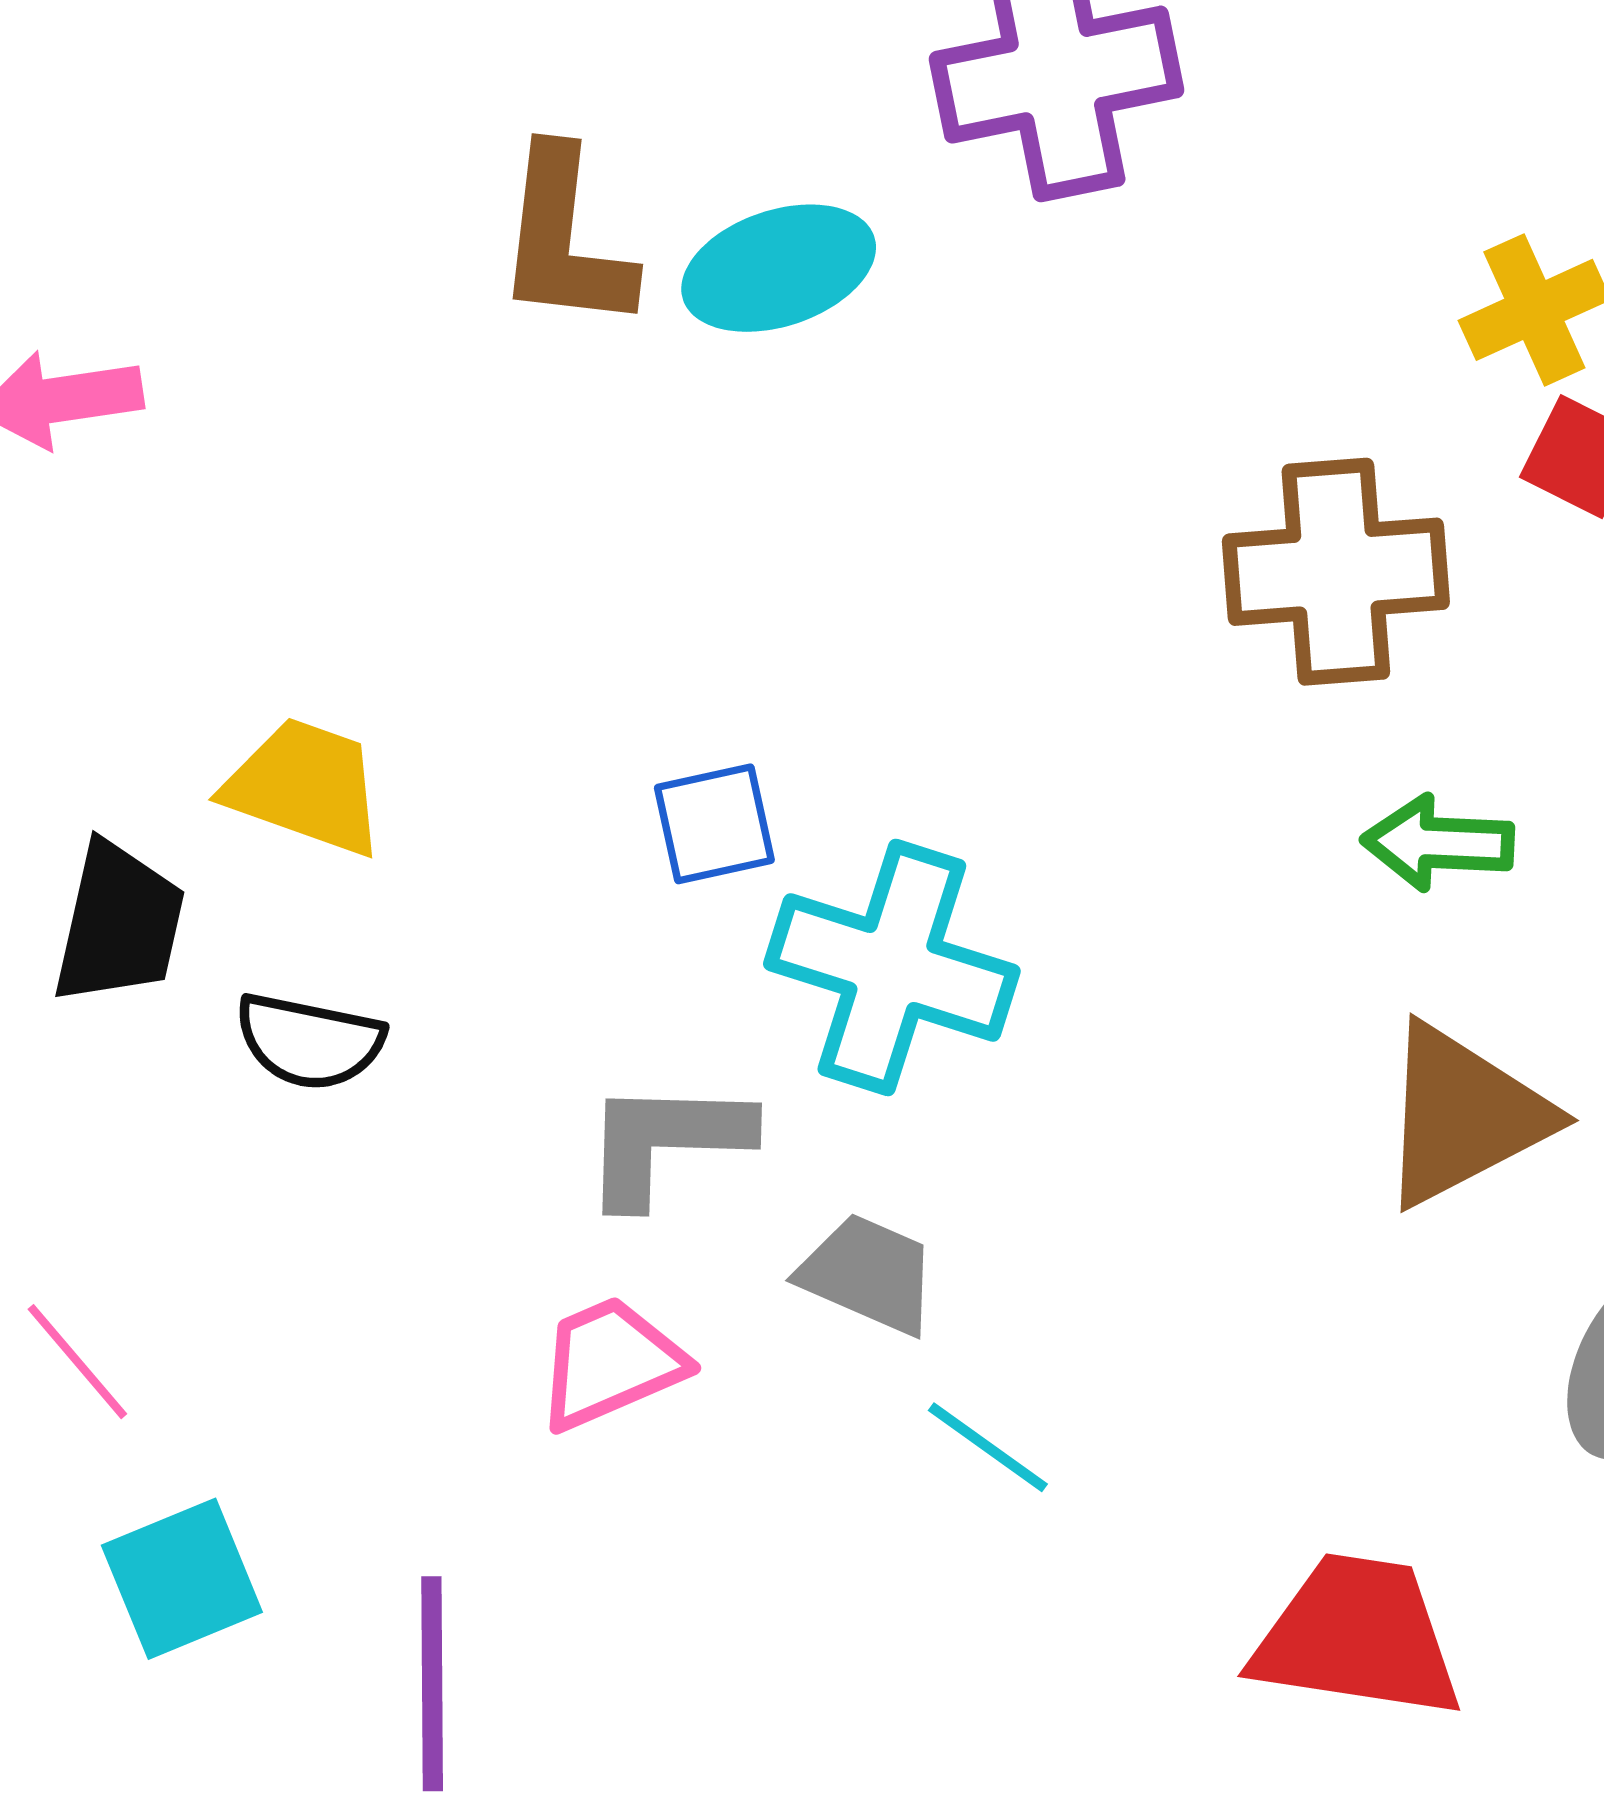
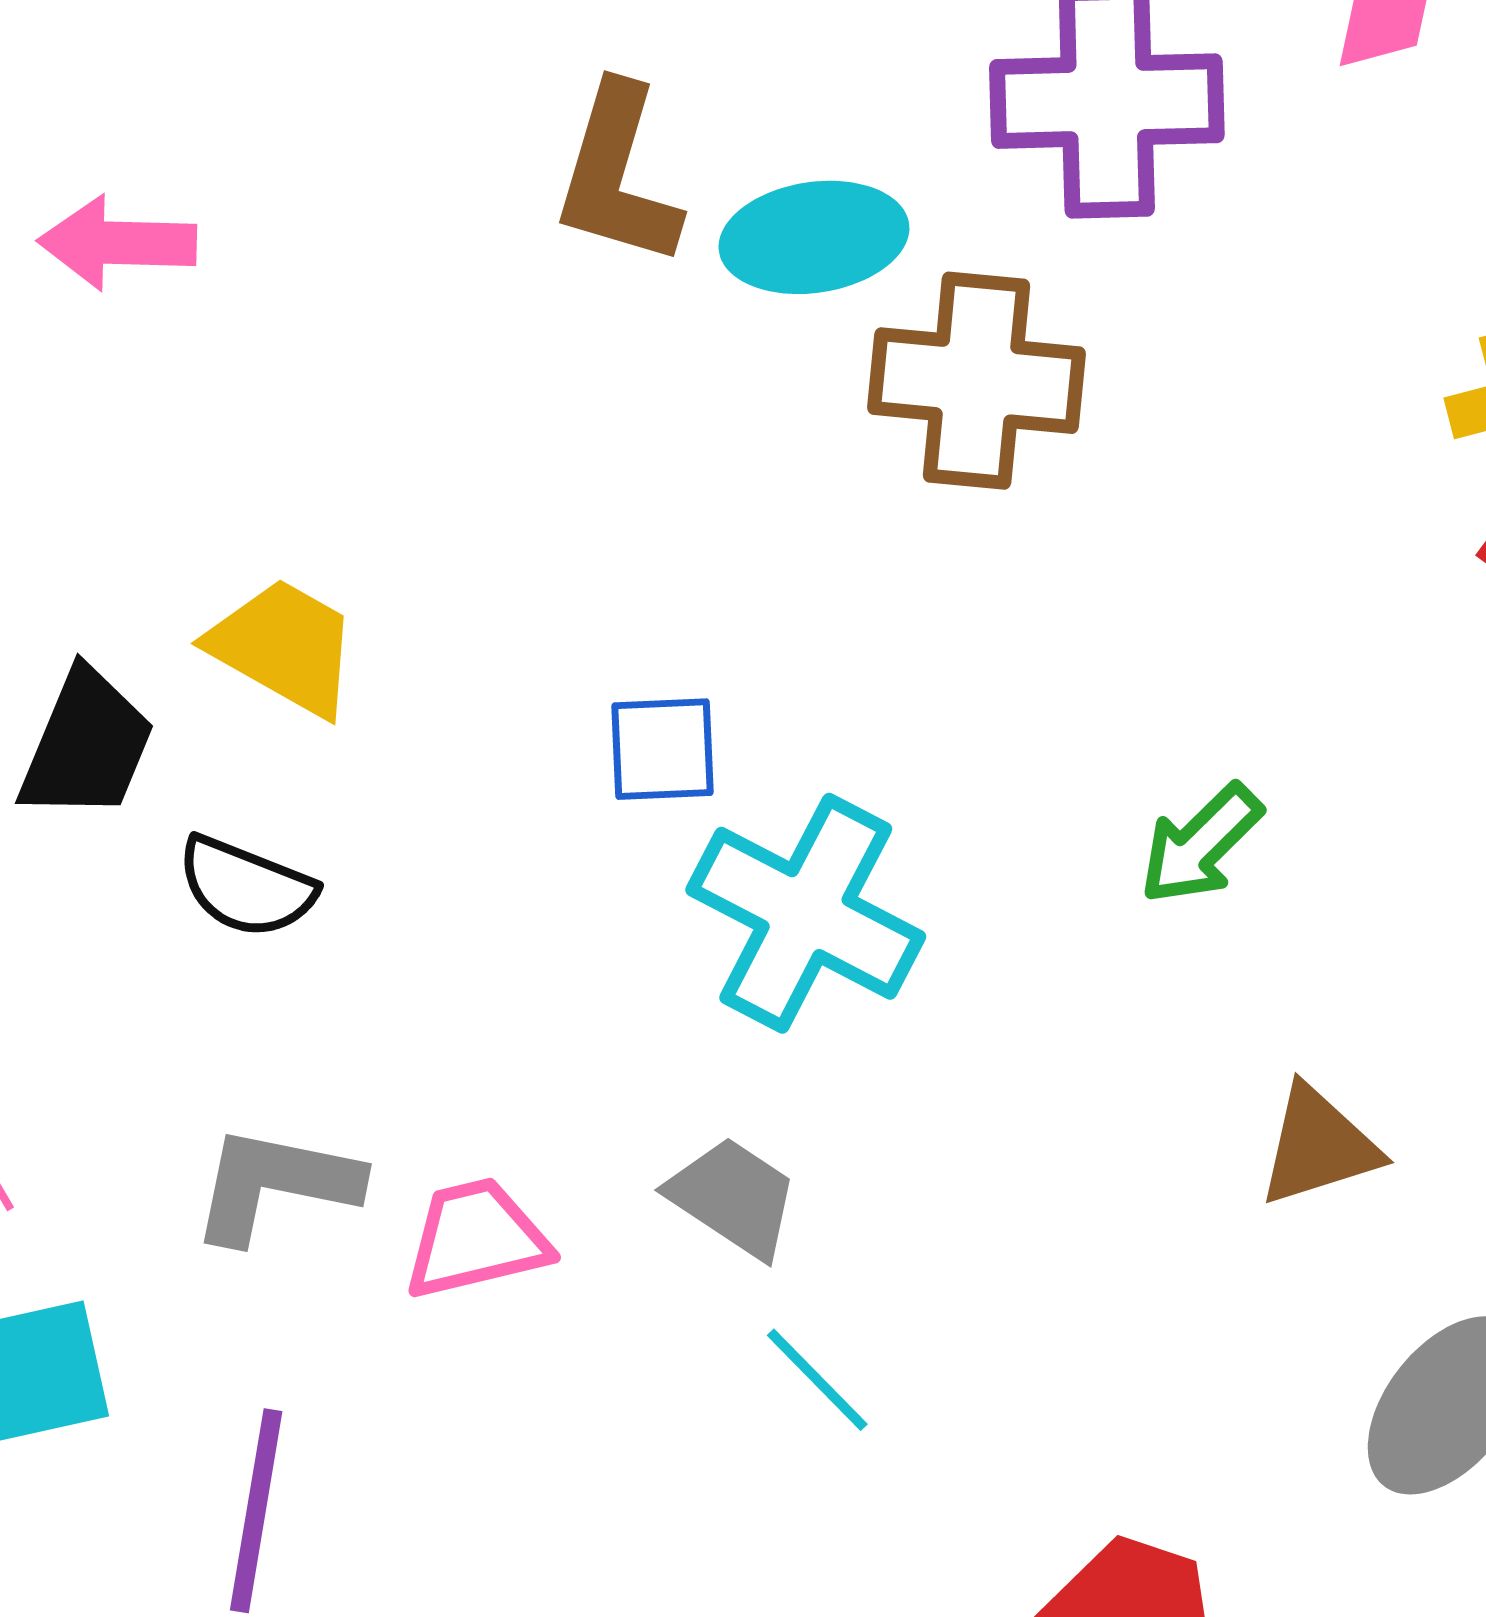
brown cross: (1336, 572) -> (977, 381), moved
green arrow: (1438, 843) -> (1201, 844), moved, turned -57
brown triangle: (1463, 1115) -> (1318, 1146), size x0.7
gray L-shape: (666, 1142) -> (275, 1184), moved

